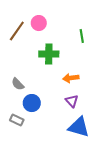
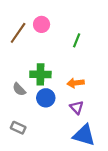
green line: (82, 36) -> (77, 40), moved, turned 32
green cross: (49, 54) -> (40, 74), moved
blue circle: (32, 103) -> (46, 98), moved

